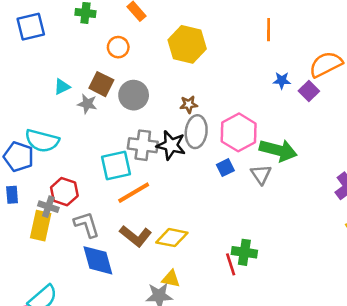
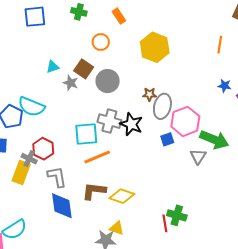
gray ellipse: (196, 132) -> (162, 106), moved
blue square: (225, 168) -> (167, 139), moved
brown L-shape: (136, 236) -> (94, 191), turned 140

